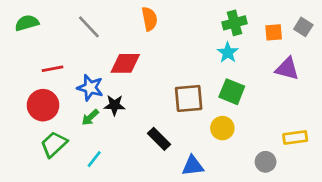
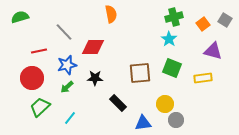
gray line: (89, 27) -> (64, 32), moved
orange square: (274, 32) -> (203, 24), turned -32
blue star: (90, 88) -> (67, 65), turned -30
black star: (114, 105) -> (95, 78), moved
yellow circle: (222, 128) -> (165, 104), moved
yellow rectangle: (295, 138) -> (203, 78), moved
gray circle: (266, 162) -> (176, 120), moved

